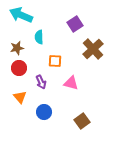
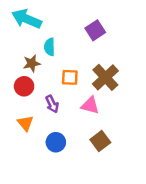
brown star: (17, 48) -> (32, 63), moved
brown cross: (93, 49) -> (105, 77), moved
brown square: (82, 121) -> (100, 141), moved

